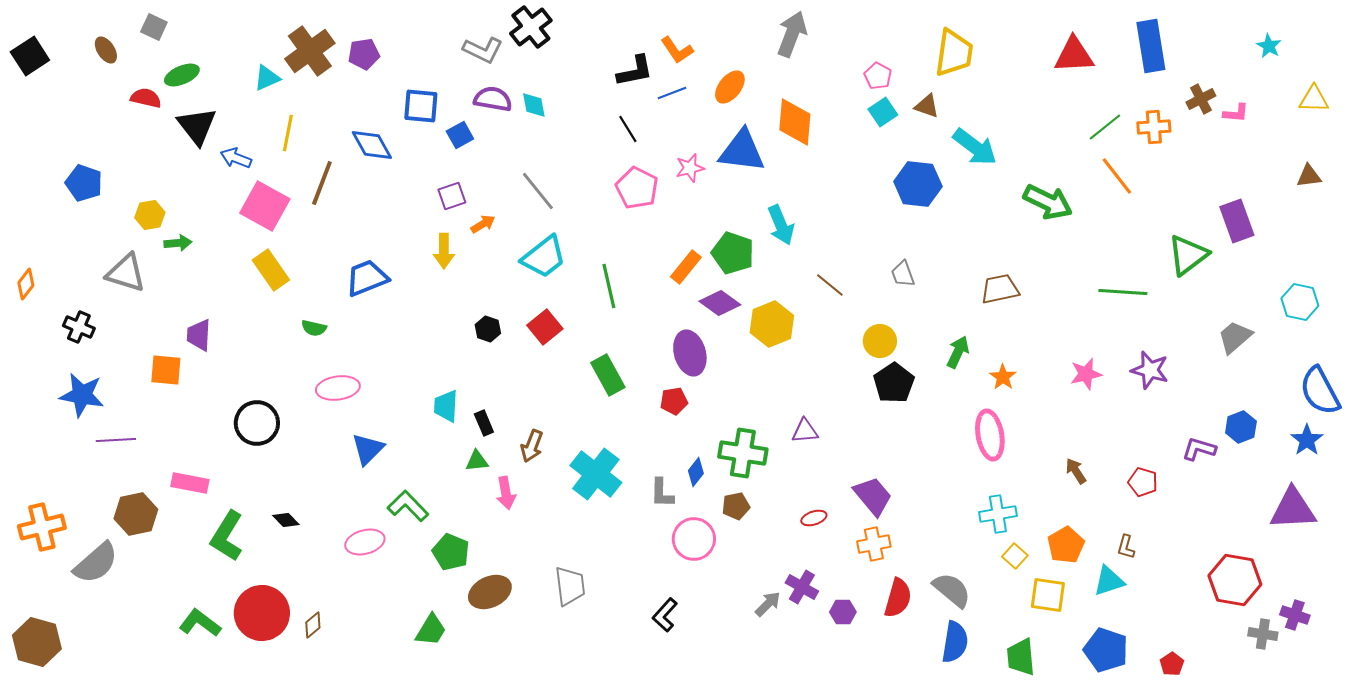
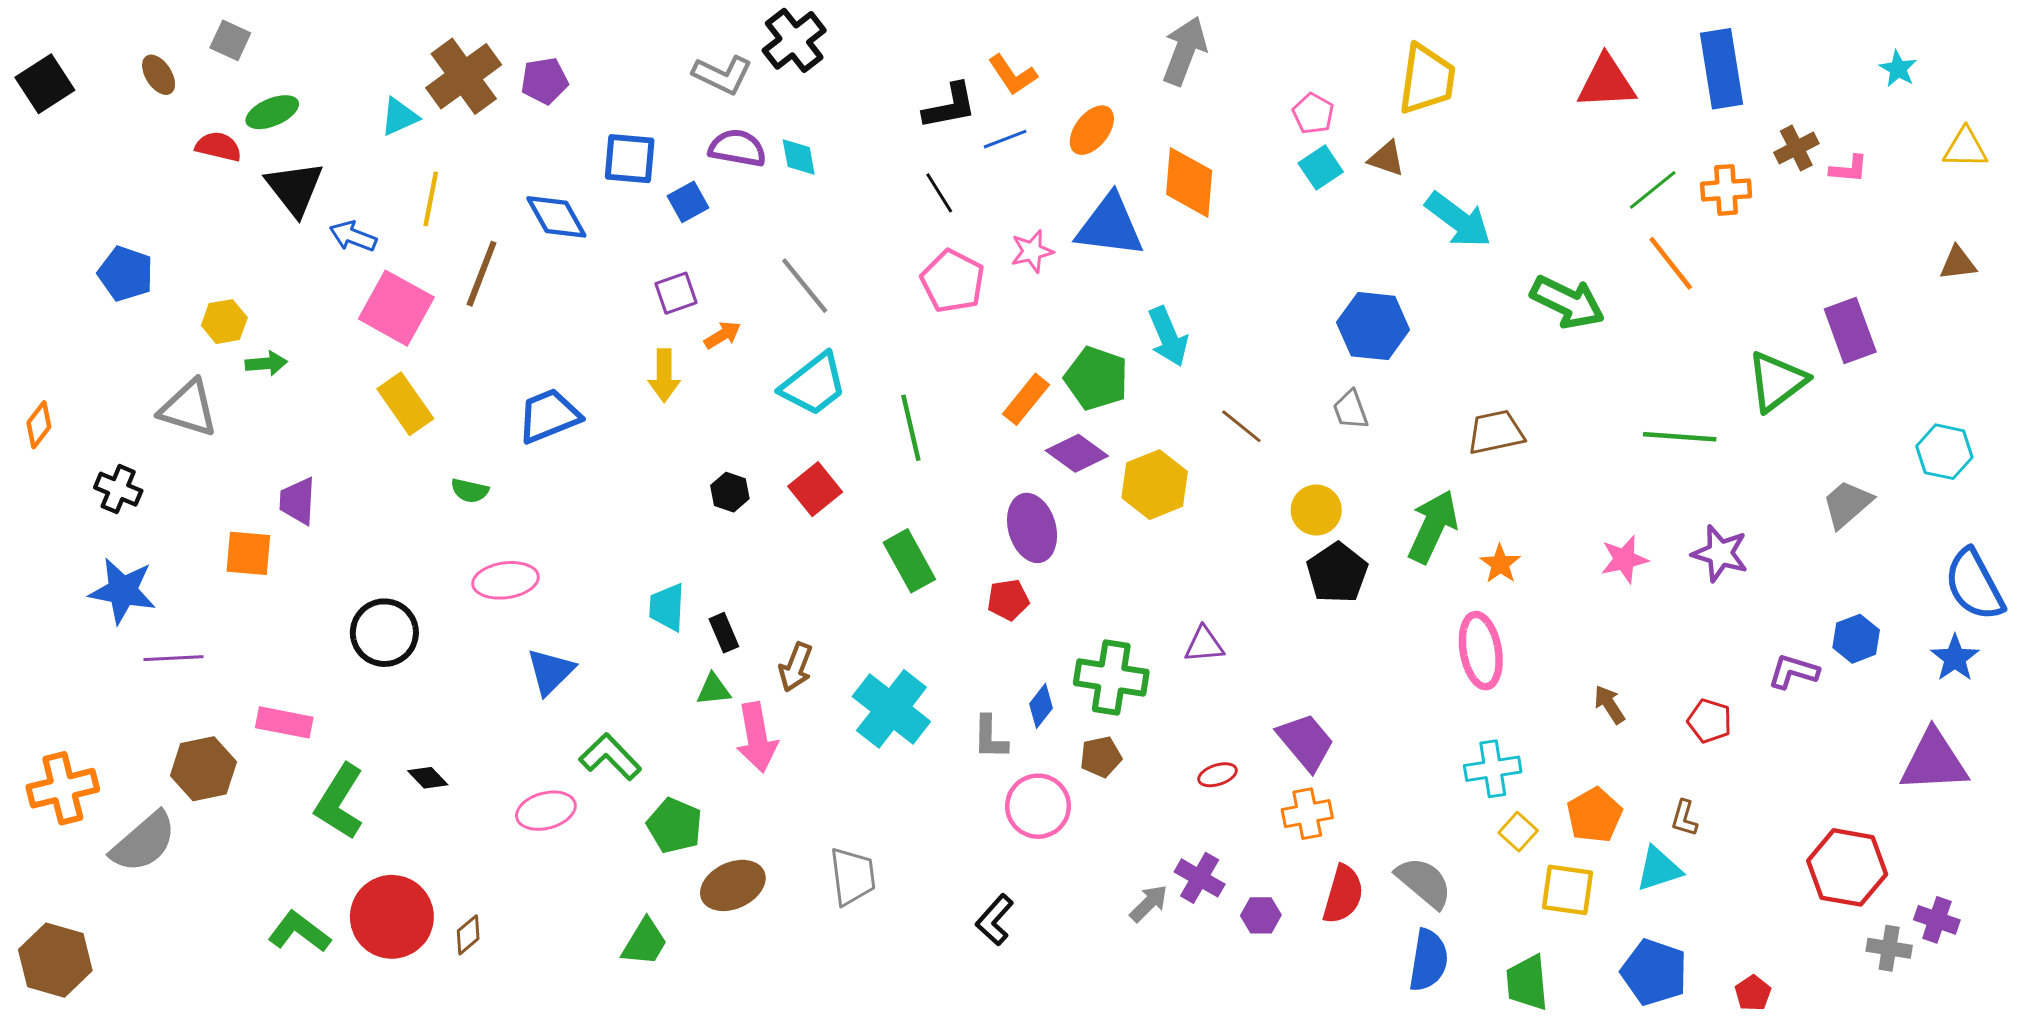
blue hexagon: (918, 184) -> (1373, 326), moved
green arrow: (958, 352) -> (1433, 526), size x1.5
pink arrow: (506, 493) -> (757, 737), size x1.4

